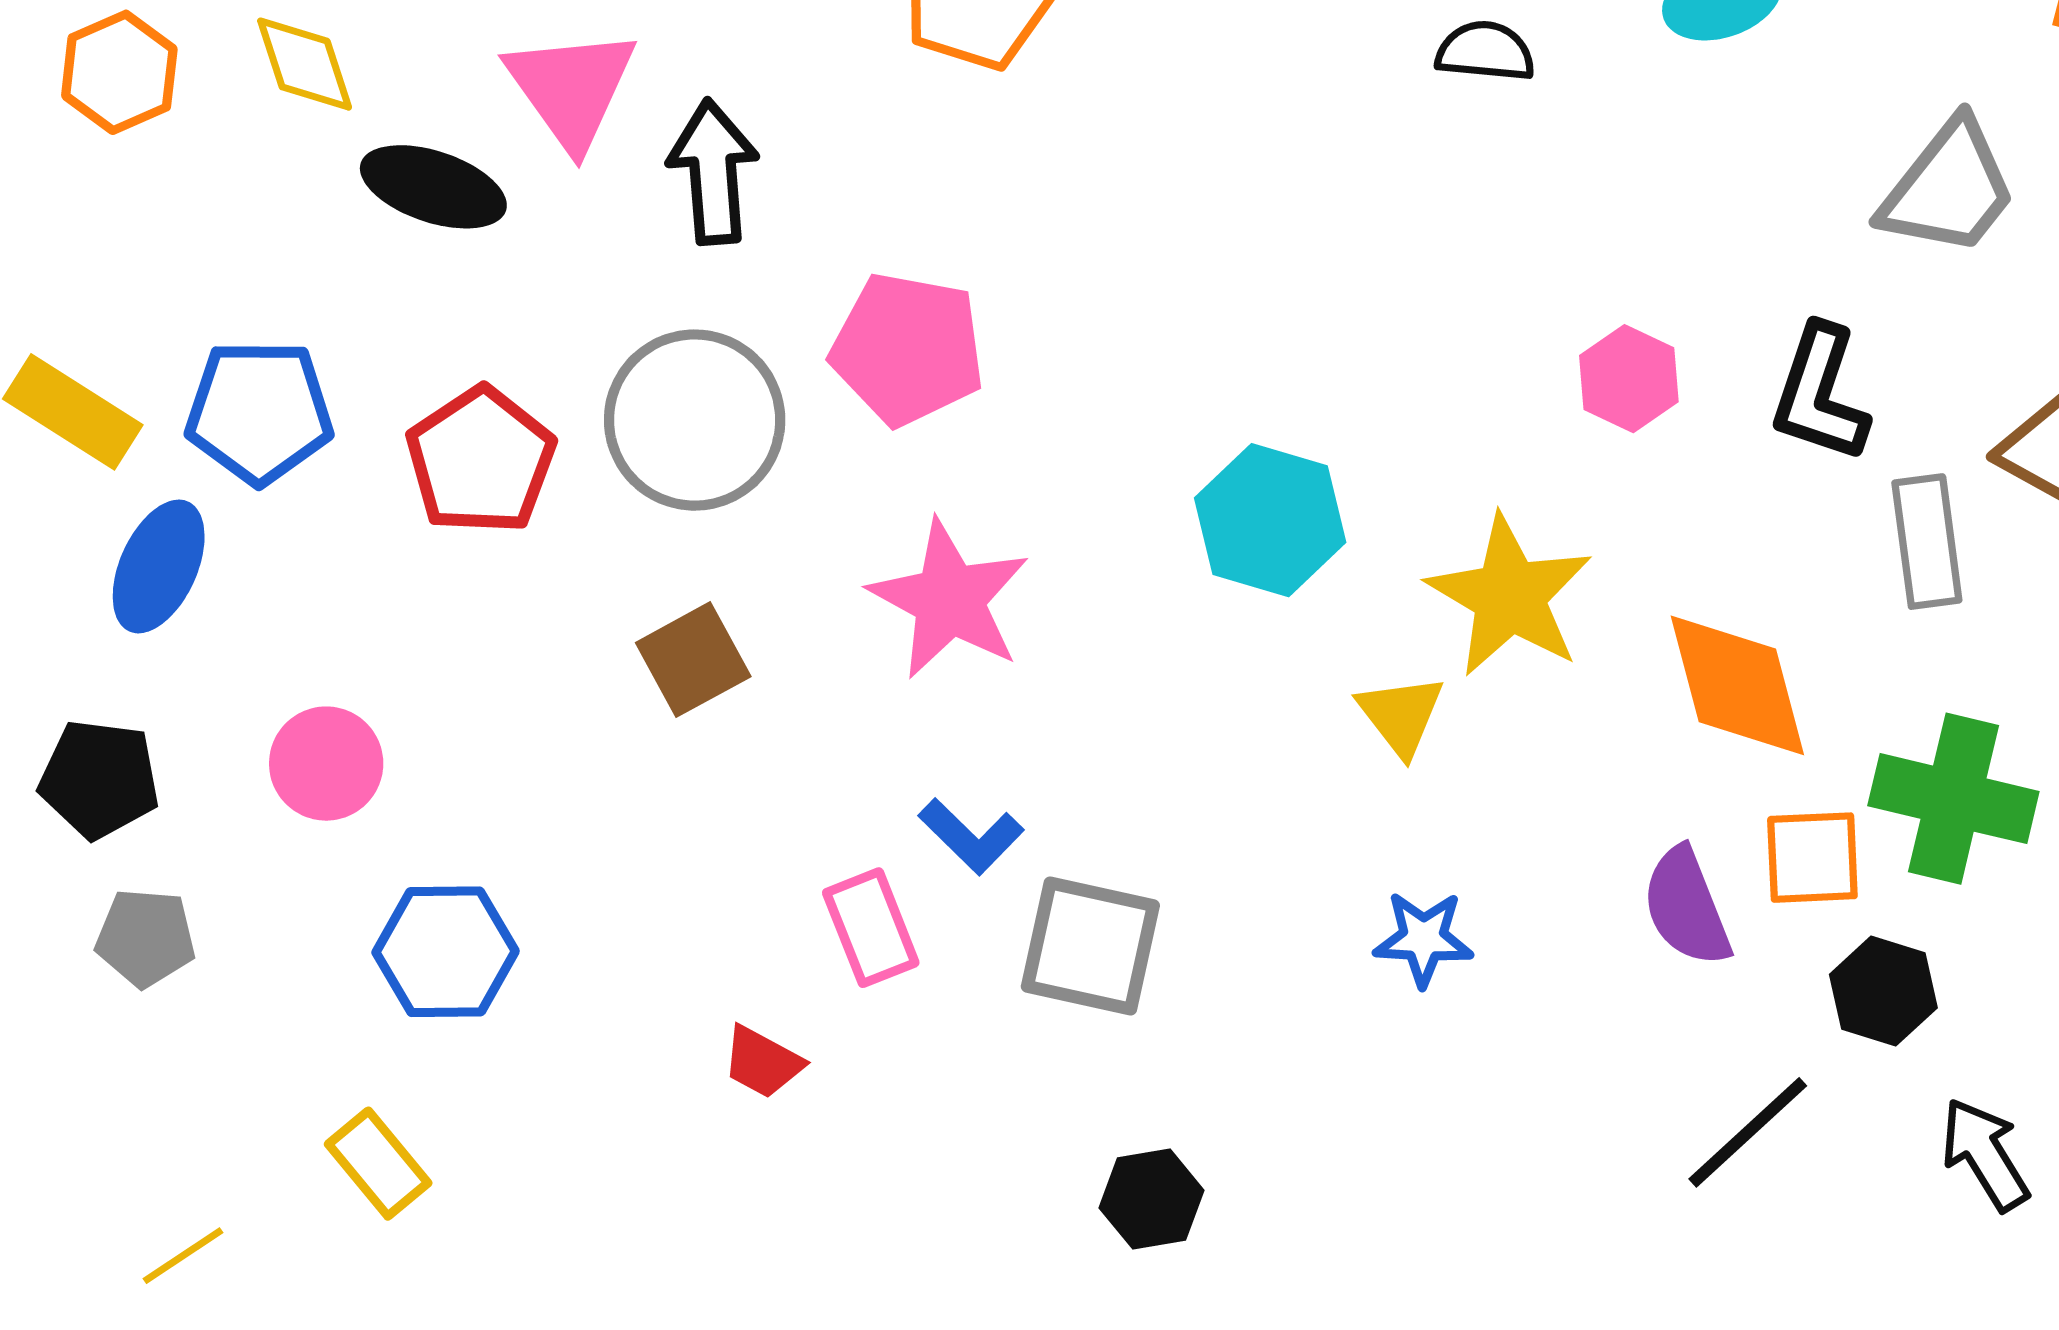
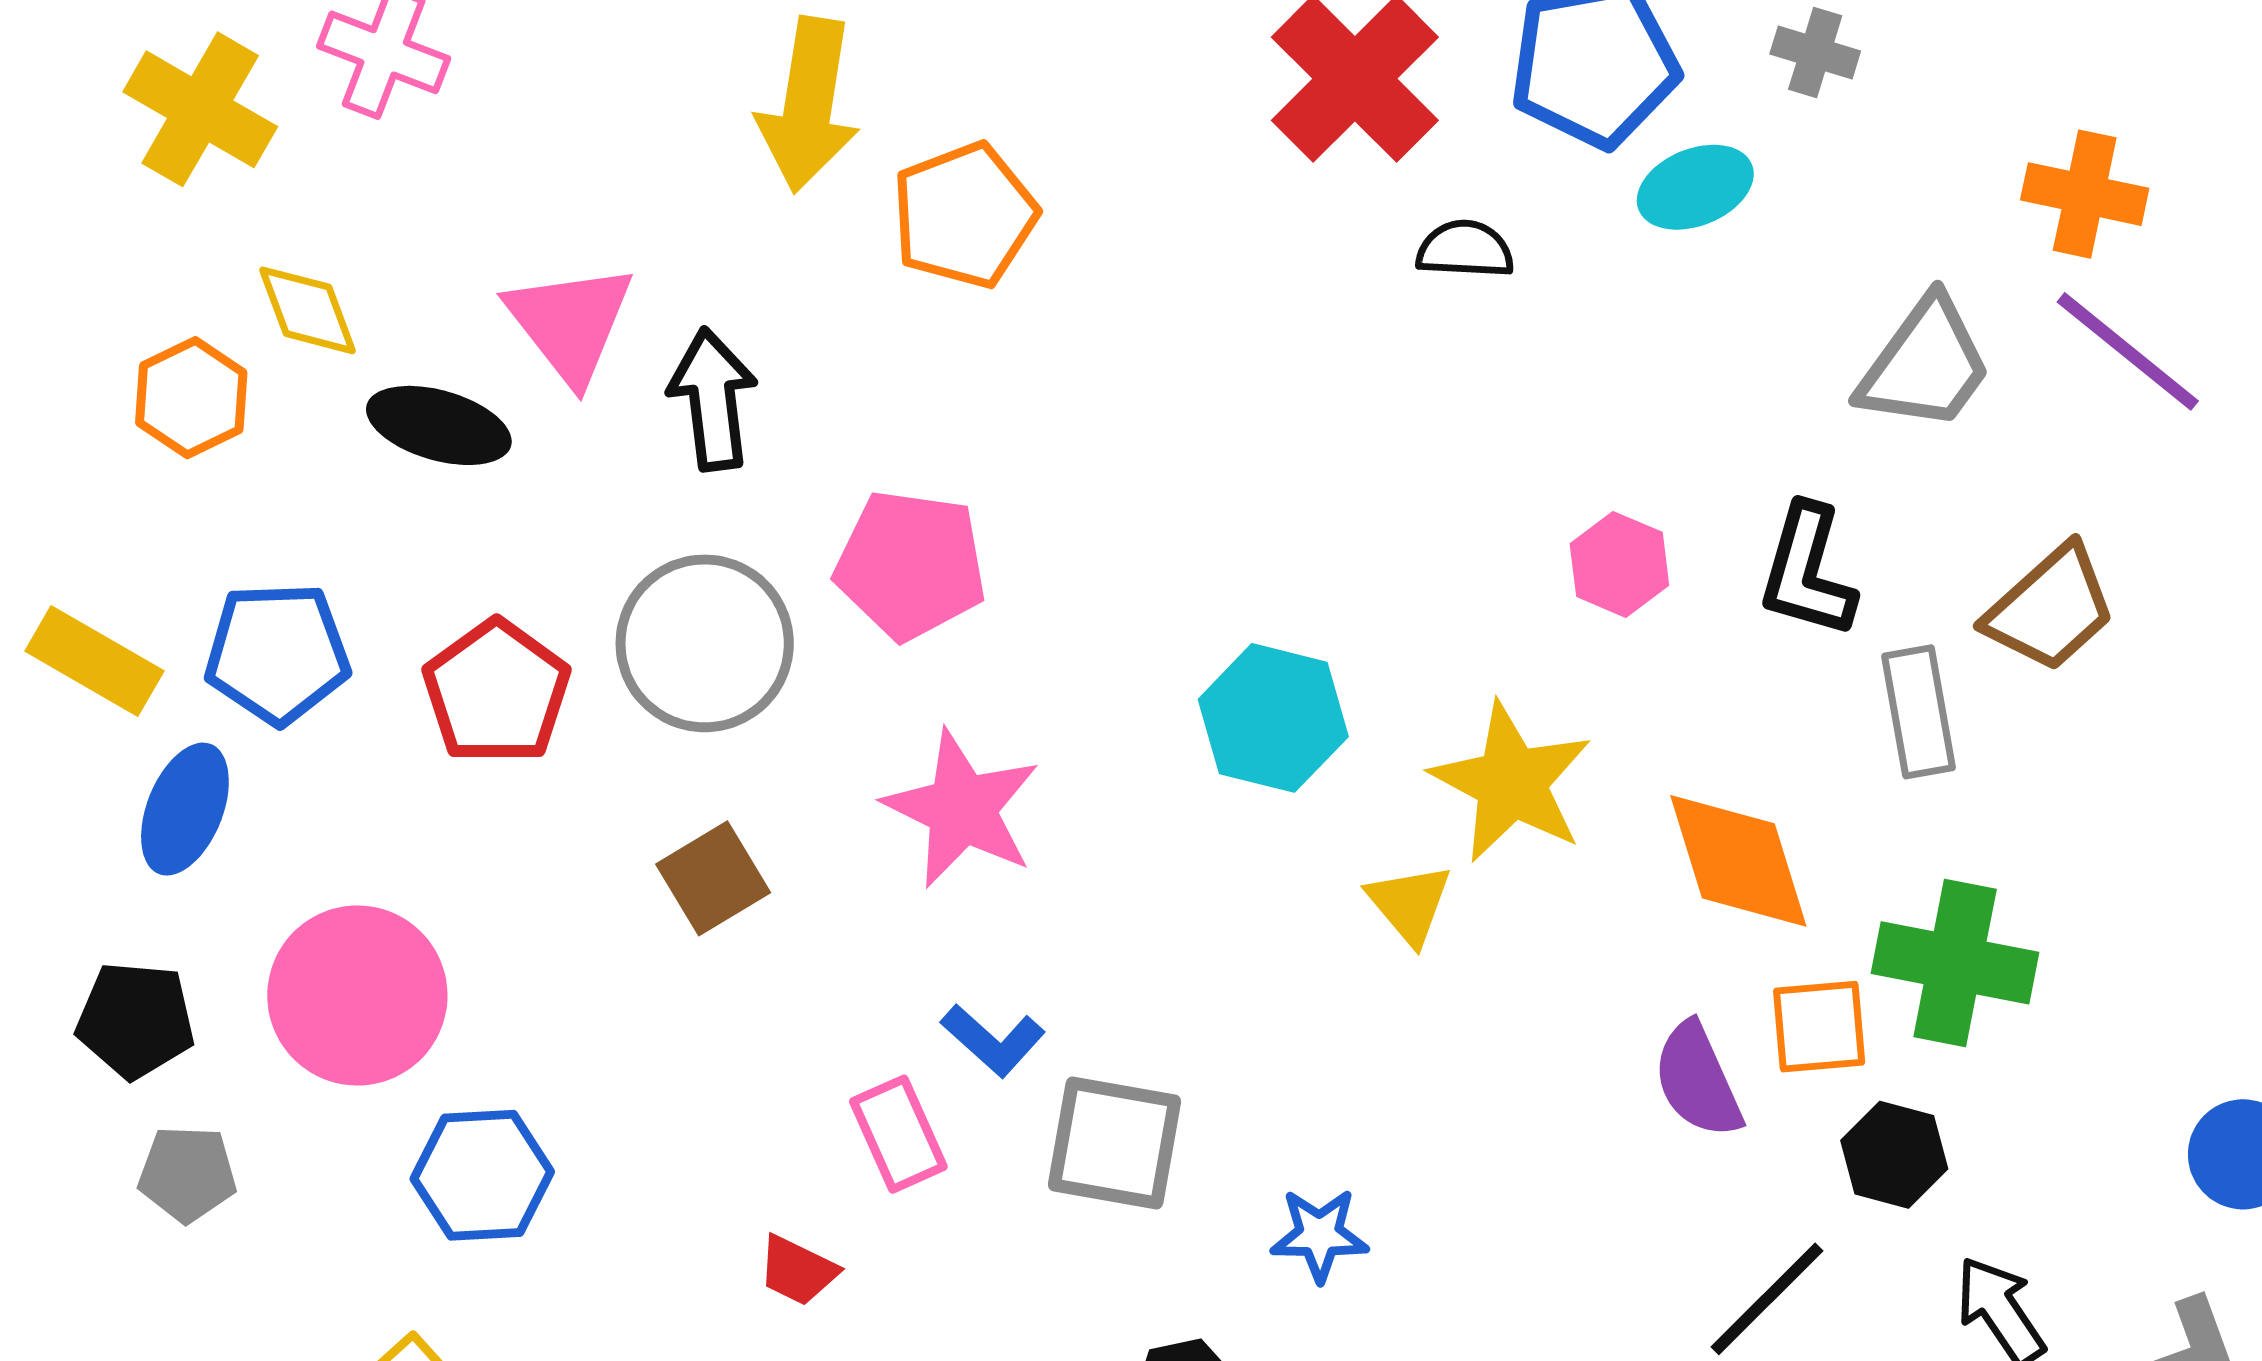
orange hexagon: (119, 72) -> (191, 398), moved
pink circle: (326, 764) -> (357, 995), size x1.6
blue star: (1423, 939) -> (1319, 1235), moved

